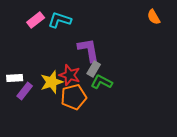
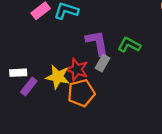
yellow star: (52, 82) -> (58, 77), turned 30
green L-shape: (102, 82) -> (129, 45), moved

